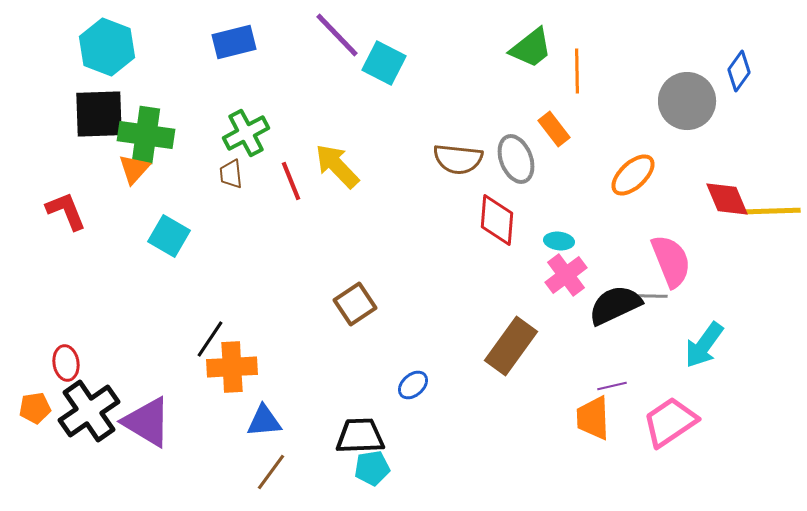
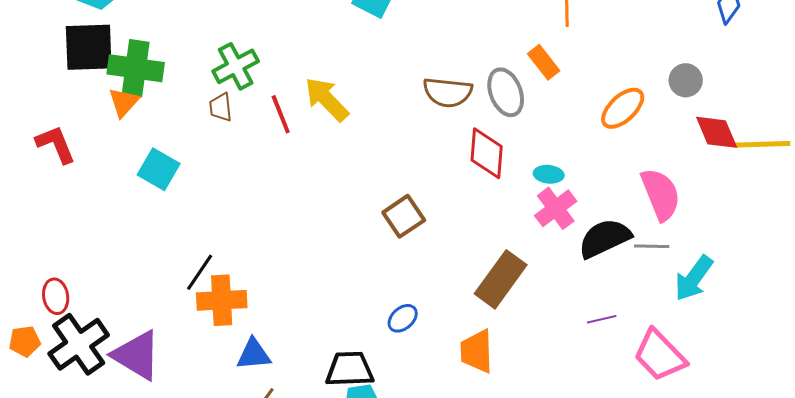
gray circle: (687, 101) -> (686, 80), moved, size x0.6
gray line: (650, 296) -> (652, 246), moved
brown square: (355, 304) -> (404, 216), moved
orange trapezoid: (593, 418) -> (477, 351), moved
pink trapezoid: (670, 422) -> (660, 355), turned -100

